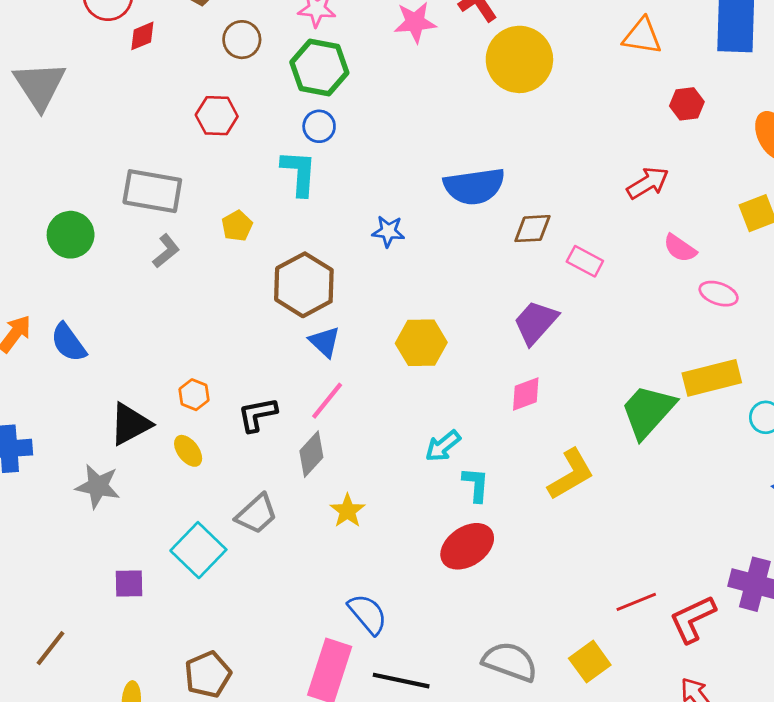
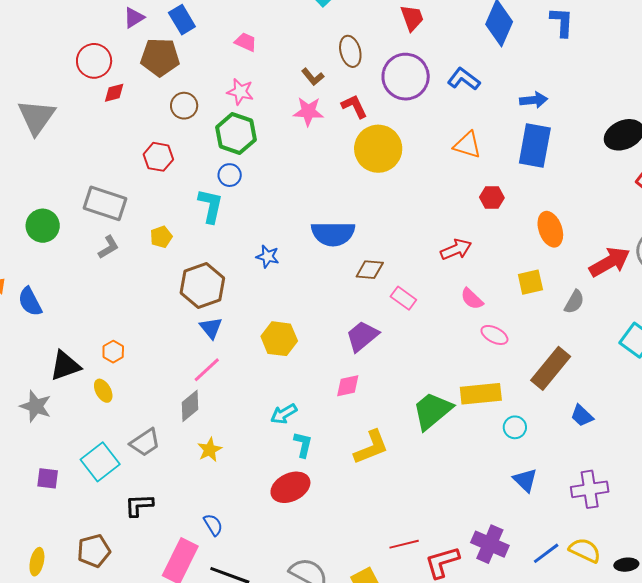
black L-shape: (257, 415) -> (139, 505), moved
blue semicircle: (368, 614) -> (213, 525), size x0.7

